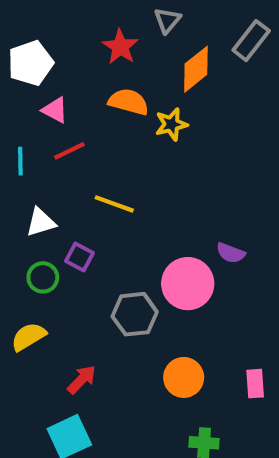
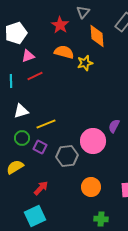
orange diamond: (196, 69) -> (97, 36), turned -55
pink triangle: (55, 110) -> (28, 56), turned -48
yellow line: (114, 204) -> (46, 124), moved, turned -42
purple semicircle: (231, 253) -> (114, 126), turned 96
purple square: (80, 257) -> (40, 147), moved

